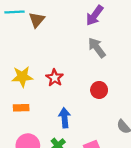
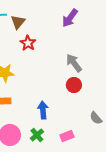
gray arrow: (97, 48) -> (74, 63), moved
red star: (55, 78) -> (28, 43), moved

